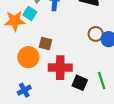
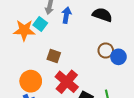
orange circle: (28, 57) -> (31, 81), moved
red cross: (60, 68) -> (67, 82), turned 35

